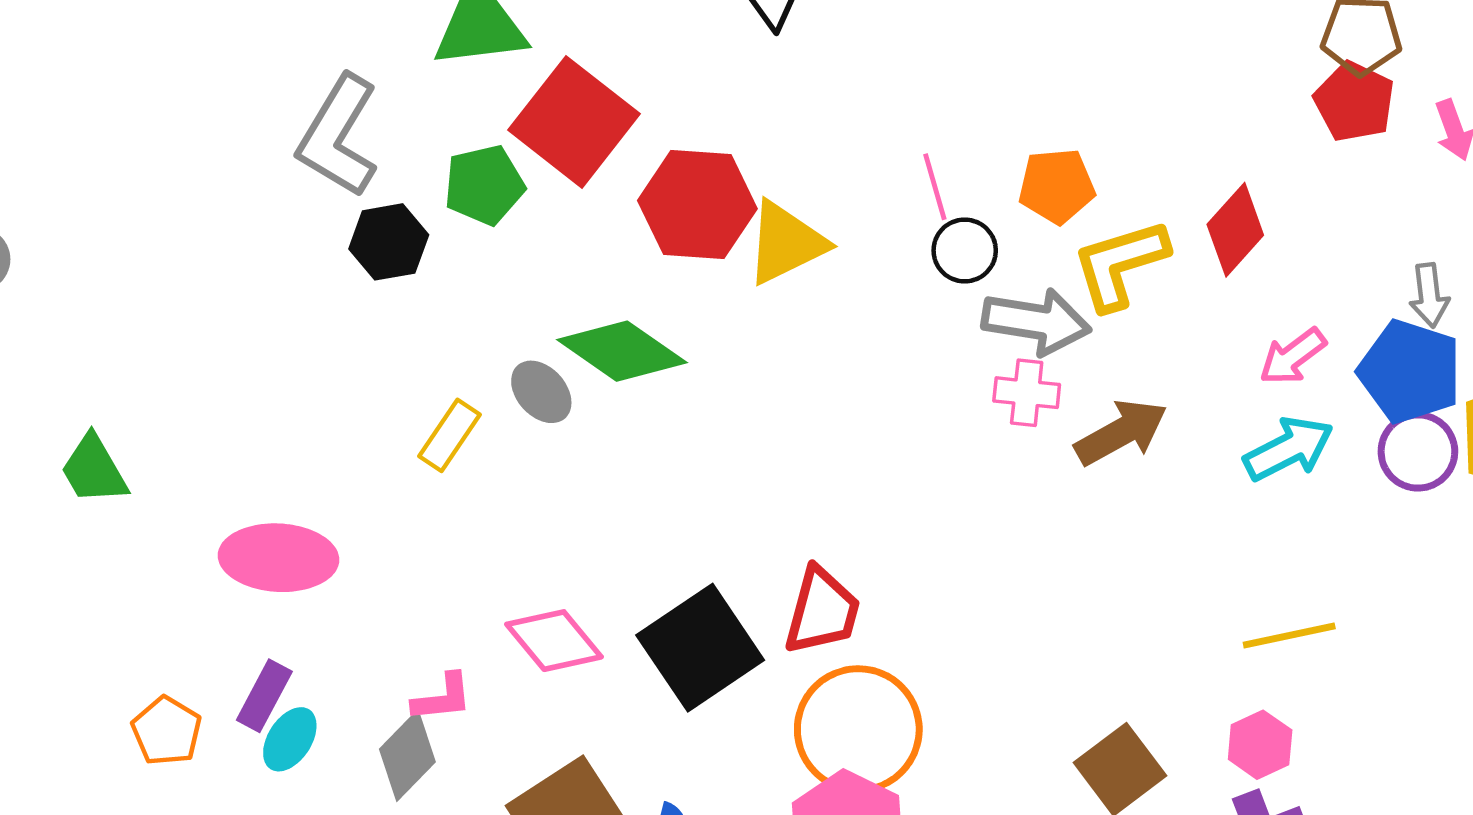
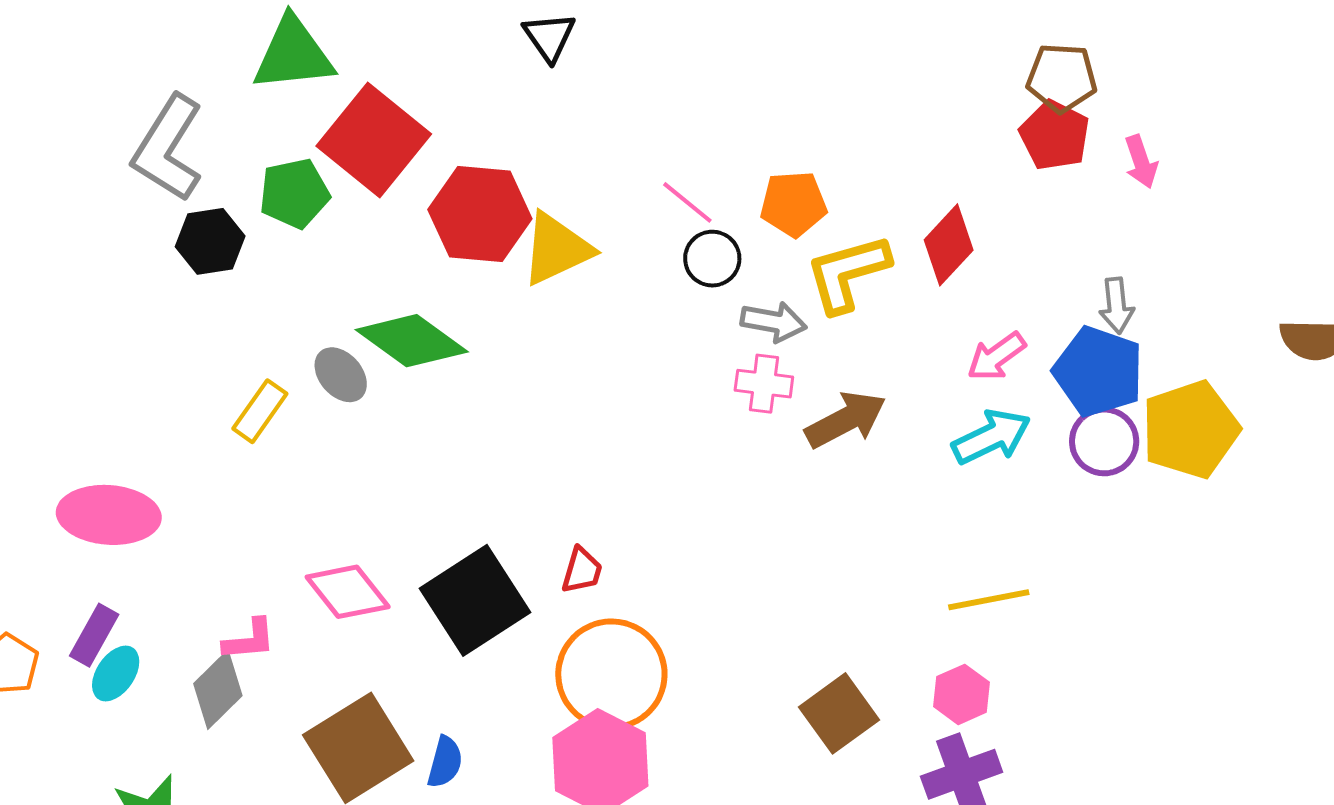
pink line: (935, 187) -> (687, 202), turned -36
gray arrow: (1036, 322) -> (774, 322), size x0.7
red trapezoid: (822, 611) -> (582, 570), size x0.6

